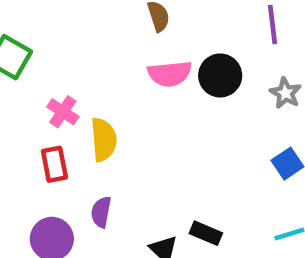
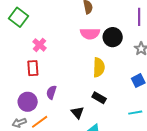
yellow semicircle: (104, 140) -> (99, 67), moved
black rectangle: (206, 233) -> (99, 98), moved

